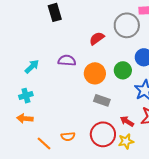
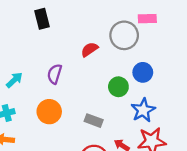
purple semicircle: (67, 60) -> (55, 74), turned -78
orange circle: (95, 73) -> (49, 112), moved

